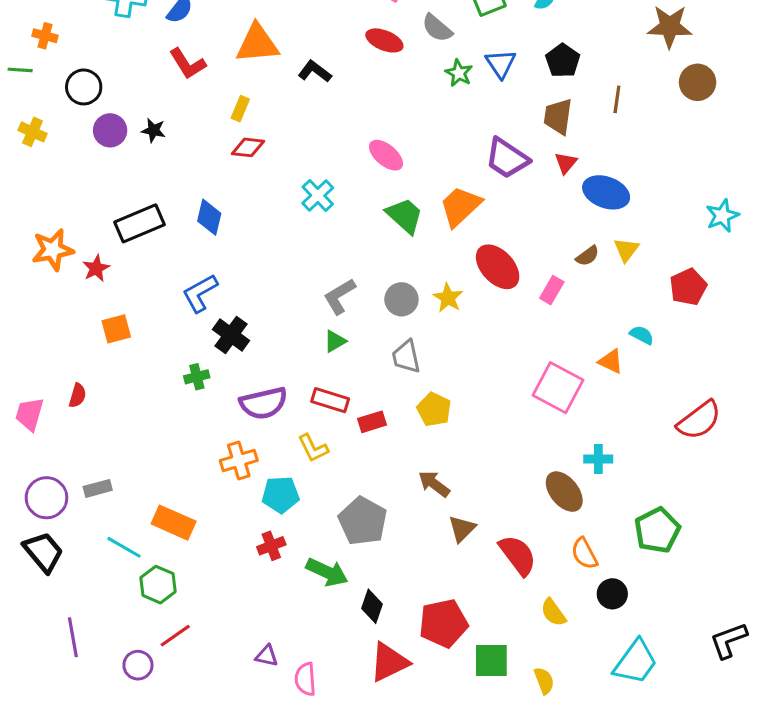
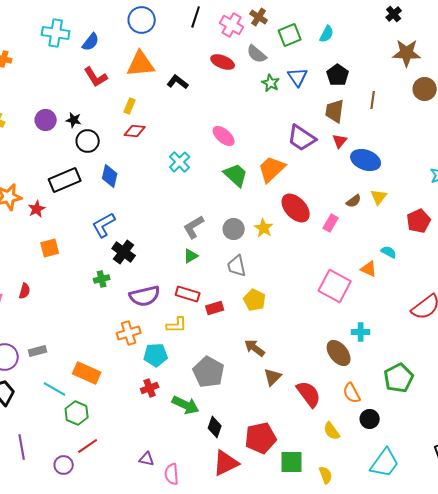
black circle: (84, 87) -> (88, 141), moved
yellow L-shape: (313, 448) -> (177, 325), turned -65

